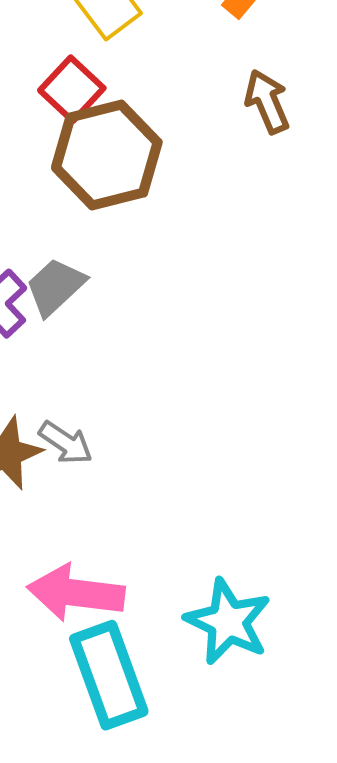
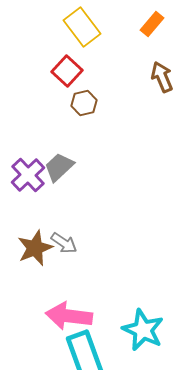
brown hexagon: (107, 155) -> (84, 103), size x0.5

